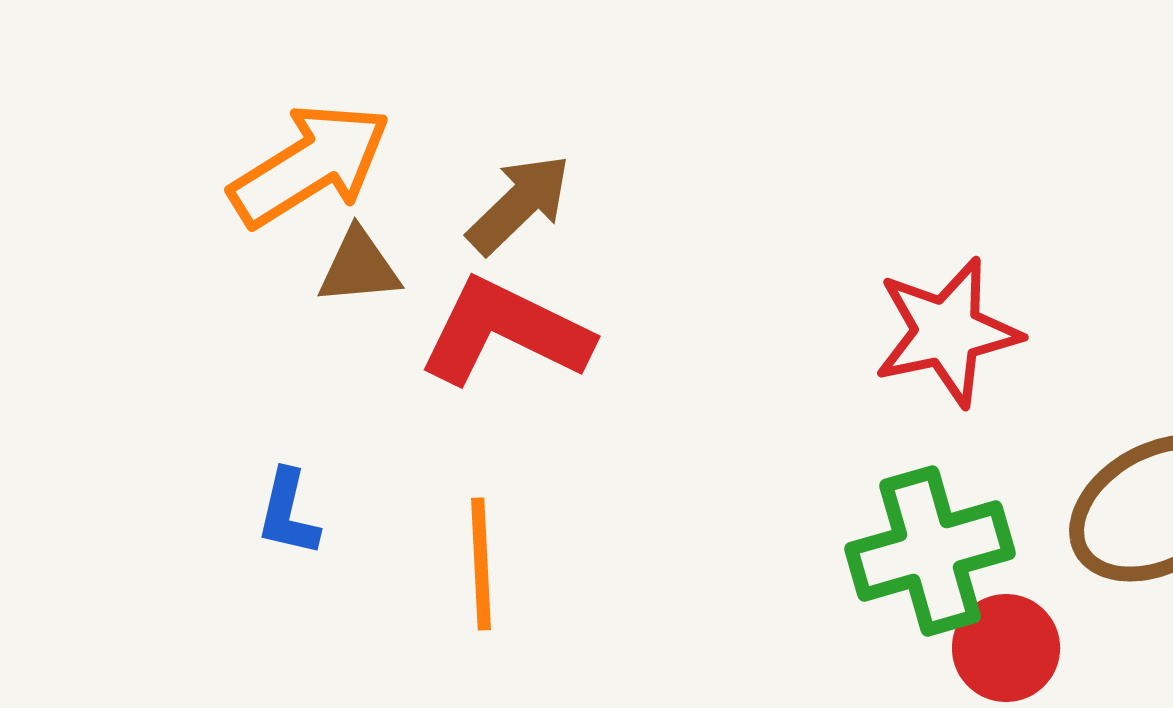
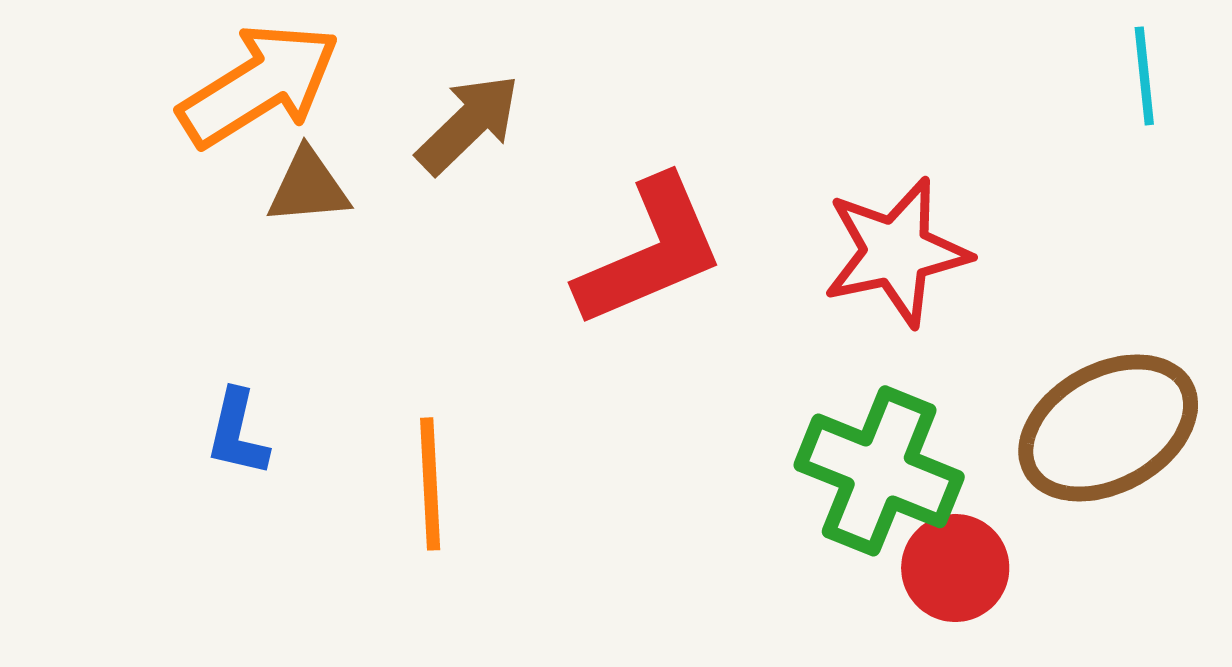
red L-shape: (505, 332) -> (650, 252), moved, turned 131
green cross: (930, 551) -> (879, 471), turned 38

